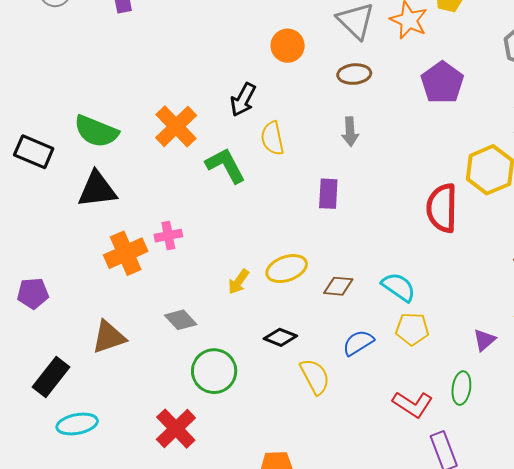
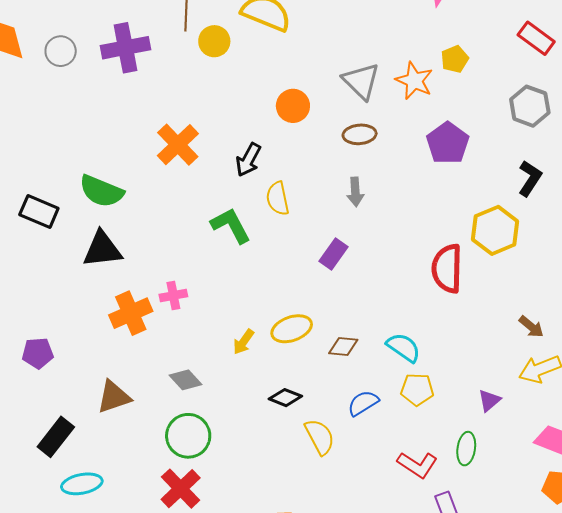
orange cross: (176, 126) -> (178, 145), moved
purple rectangle: (328, 194) -> (333, 254), turned 32
green circle: (214, 371) -> (188, 436), moved

